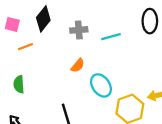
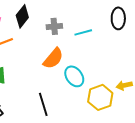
orange semicircle: (78, 65) -> (53, 58), size x1.6

